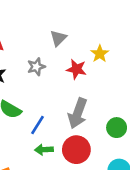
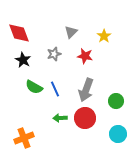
yellow star: (100, 54) -> (104, 36), moved
blue line: (37, 125) -> (55, 89), moved, turned -56

